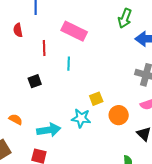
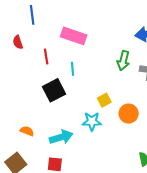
green arrow: (125, 18) -> (123, 61), moved
black square: (35, 81) -> (54, 90), moved, size x1.6

